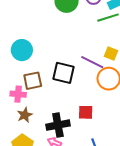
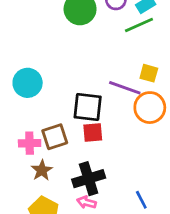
brown square: (33, 81) -> (55, 137), moved
red square: (86, 112) -> (93, 132), moved

